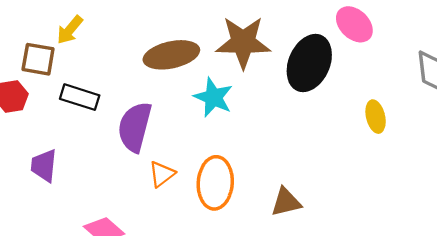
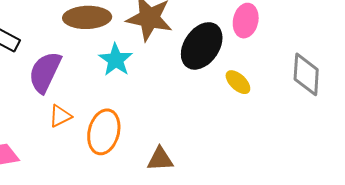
pink ellipse: (354, 24) -> (246, 21), turned 48
yellow ellipse: (376, 117) -> (238, 82), moved, turned -44

